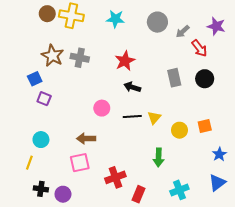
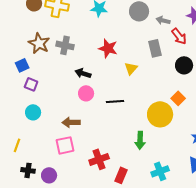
gray arrow: (183, 31) -> (163, 20), turned 56
red star: (125, 61) -> (108, 48), turned -30
gray rectangle: (174, 78) -> (155, 48), moved
black arrow: (132, 87) -> (83, 73), moved
yellow triangle: (154, 118) -> (131, 68), moved
orange square: (205, 126) -> (178, 98), moved, turned -32
yellow circle: (179, 130) -> (160, 114), size x1.6
cyan circle: (41, 140) -> (33, 112), moved

